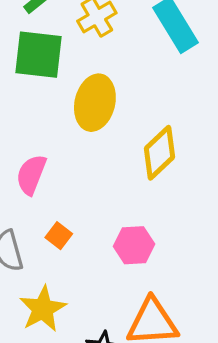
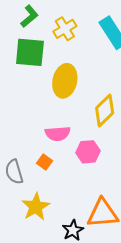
pink semicircle: (31, 175) -> (58, 134), moved, turned -115
pink hexagon: (134, 245) -> (88, 152), moved

